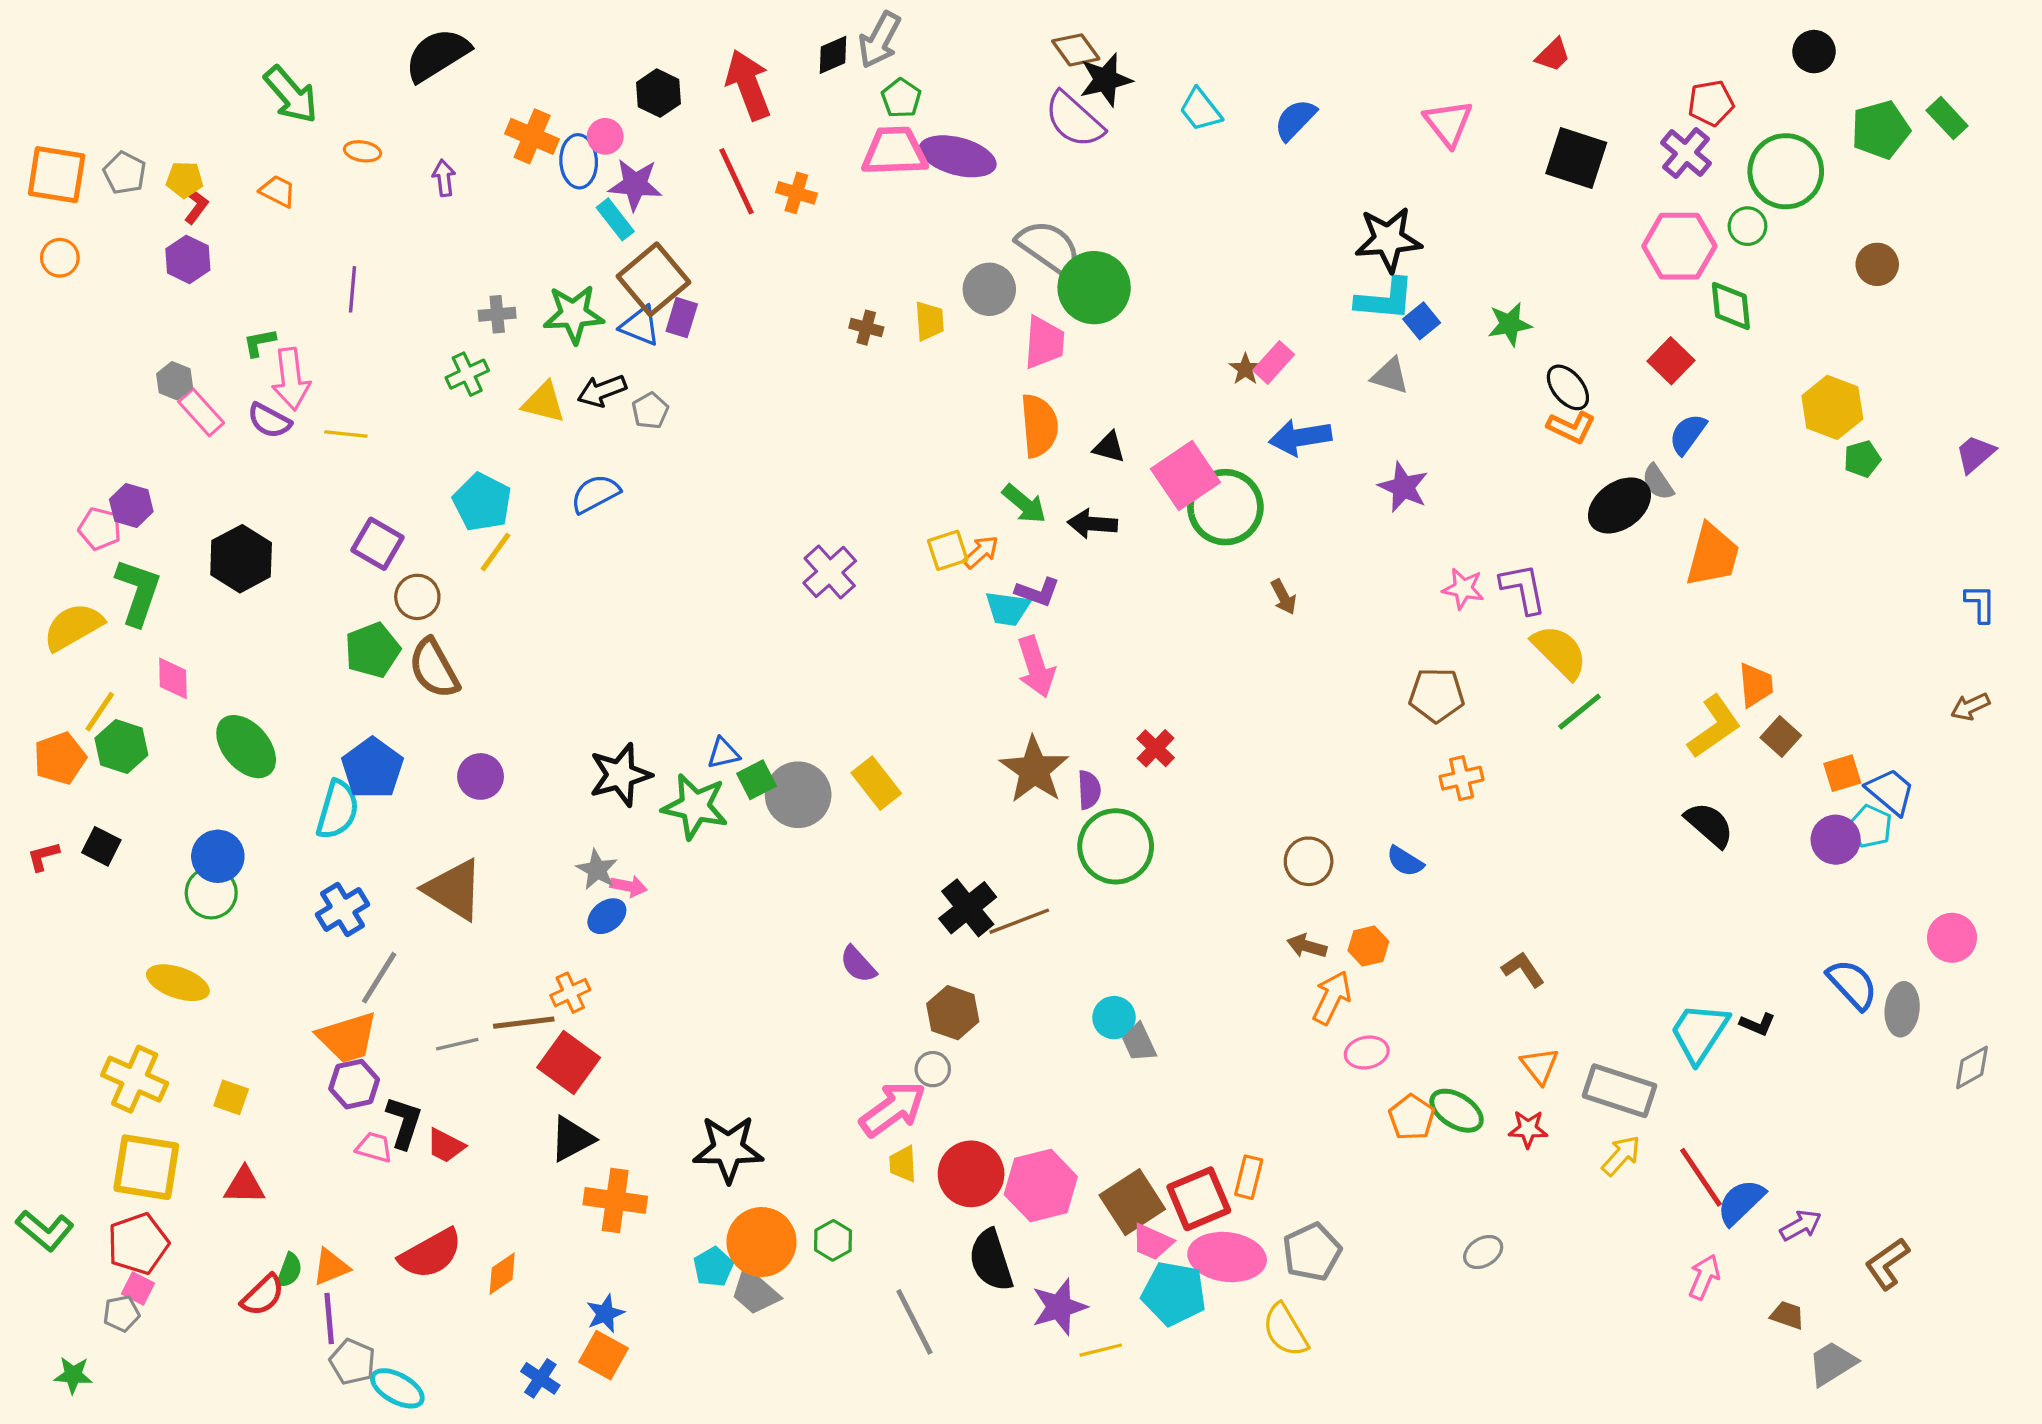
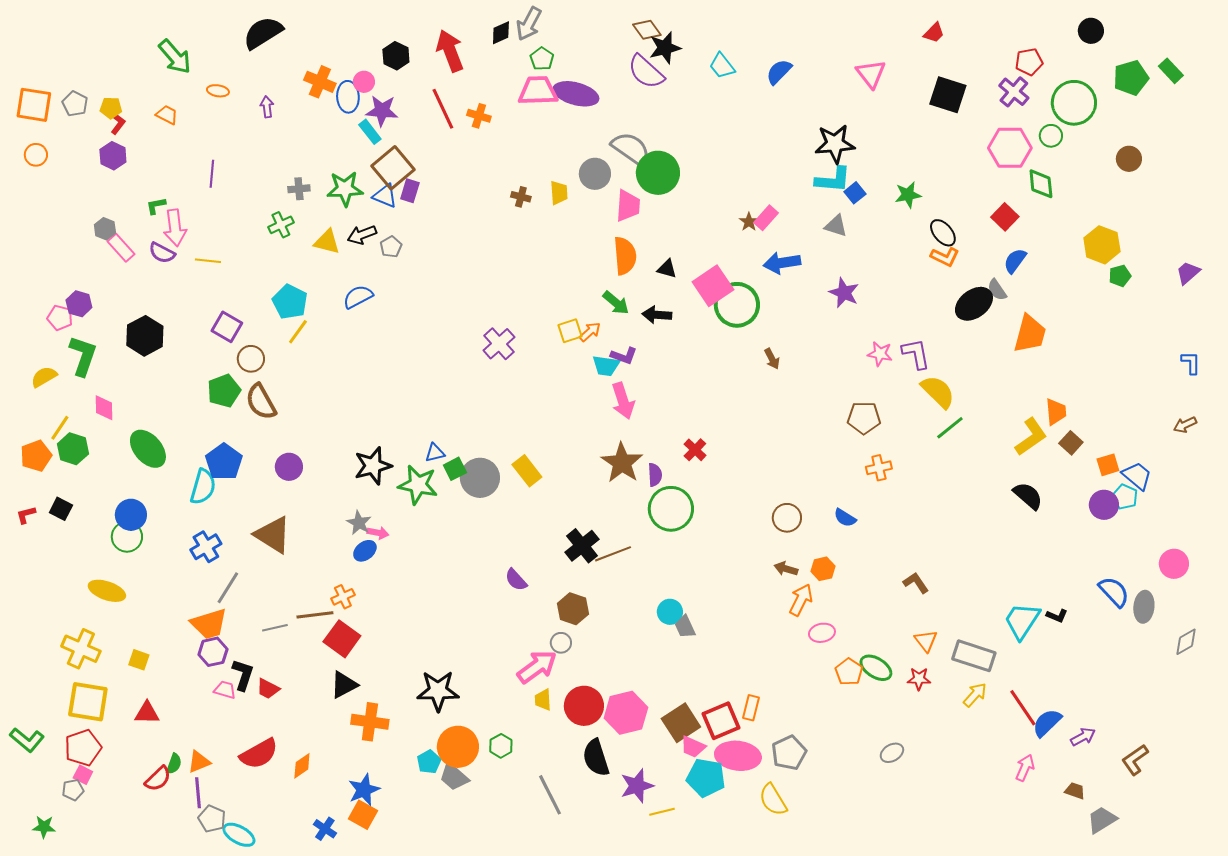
yellow semicircle: (73, 627) -> (44, 377), size x0.7
blue star: (605, 1314) -> (364, 790), size x1.4

